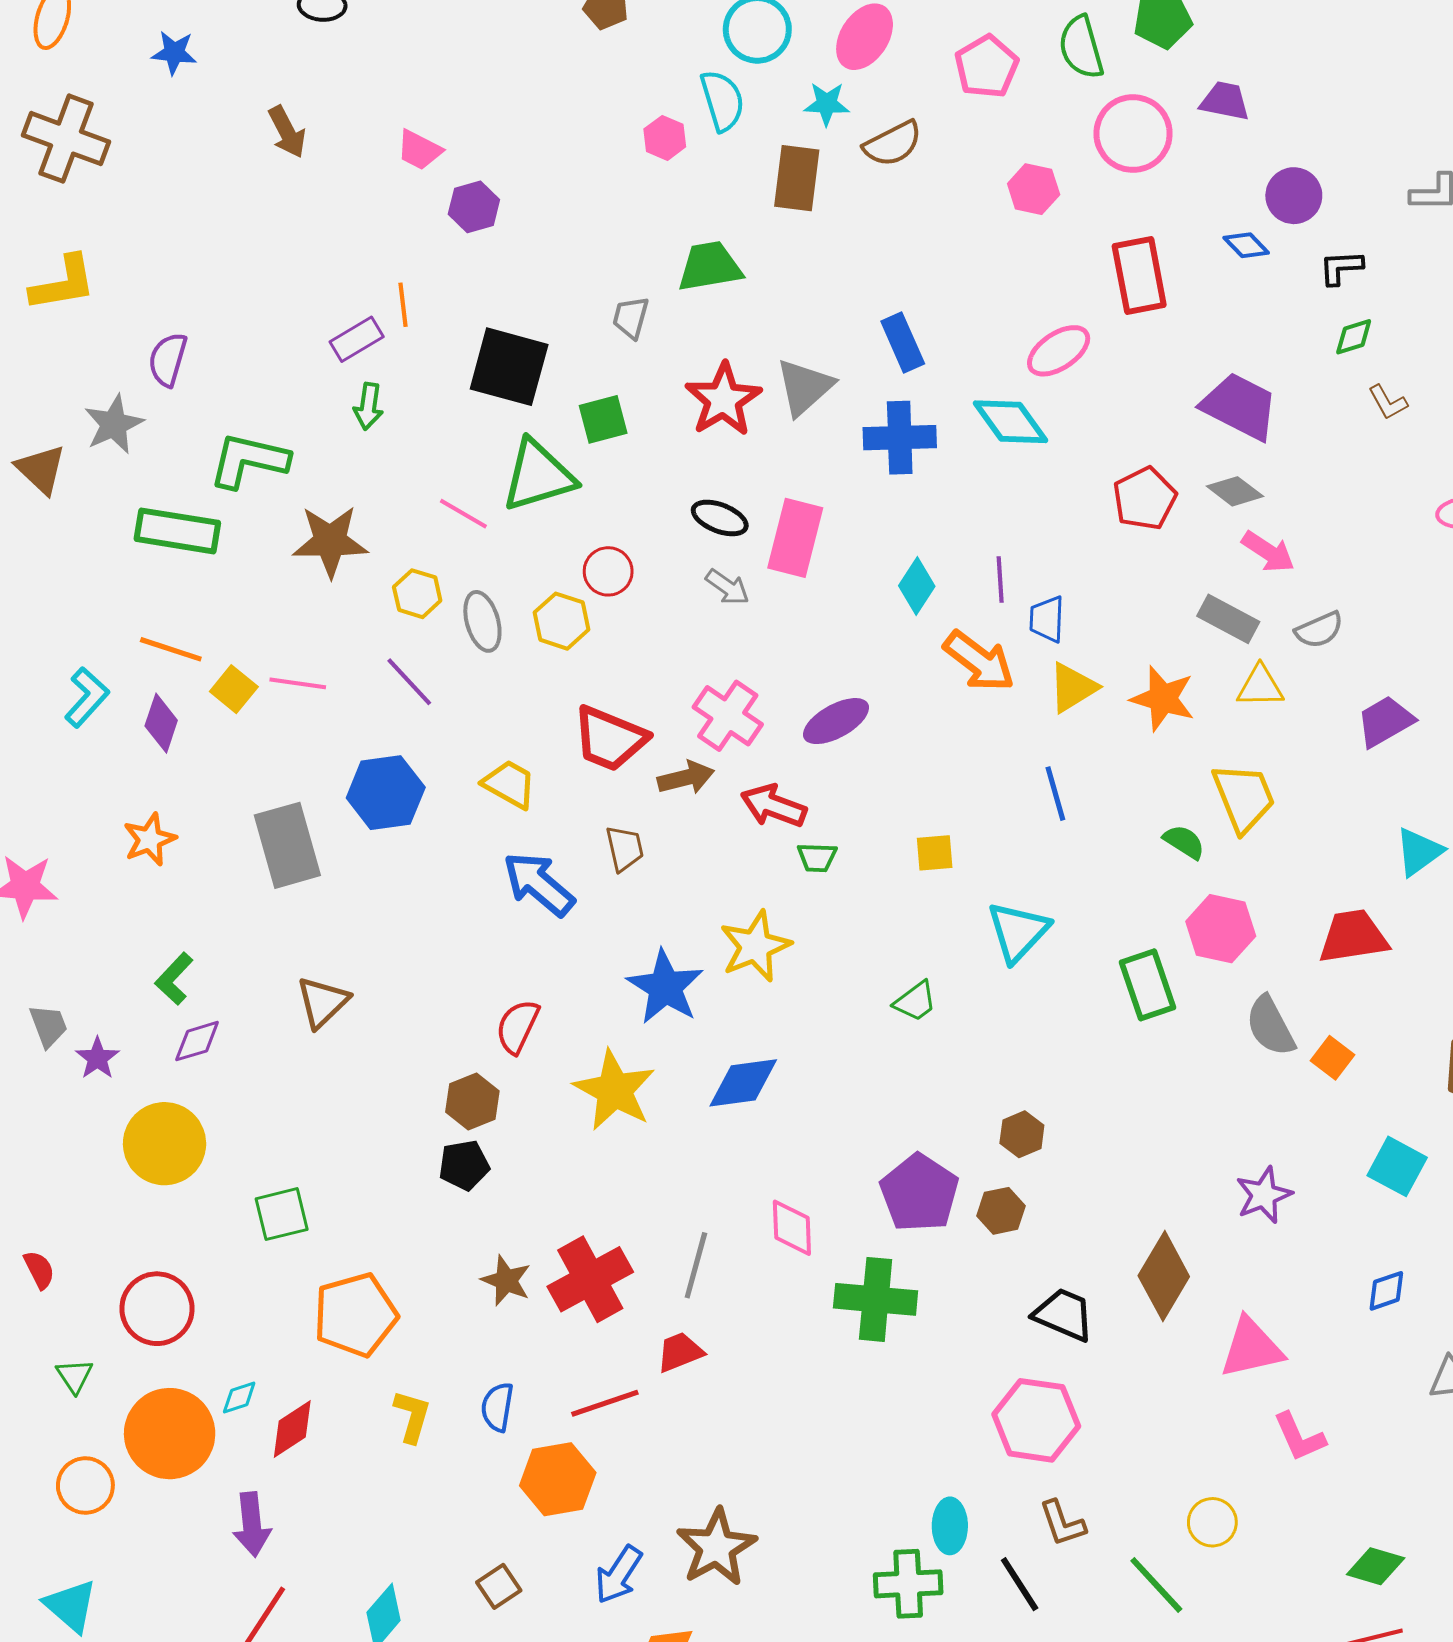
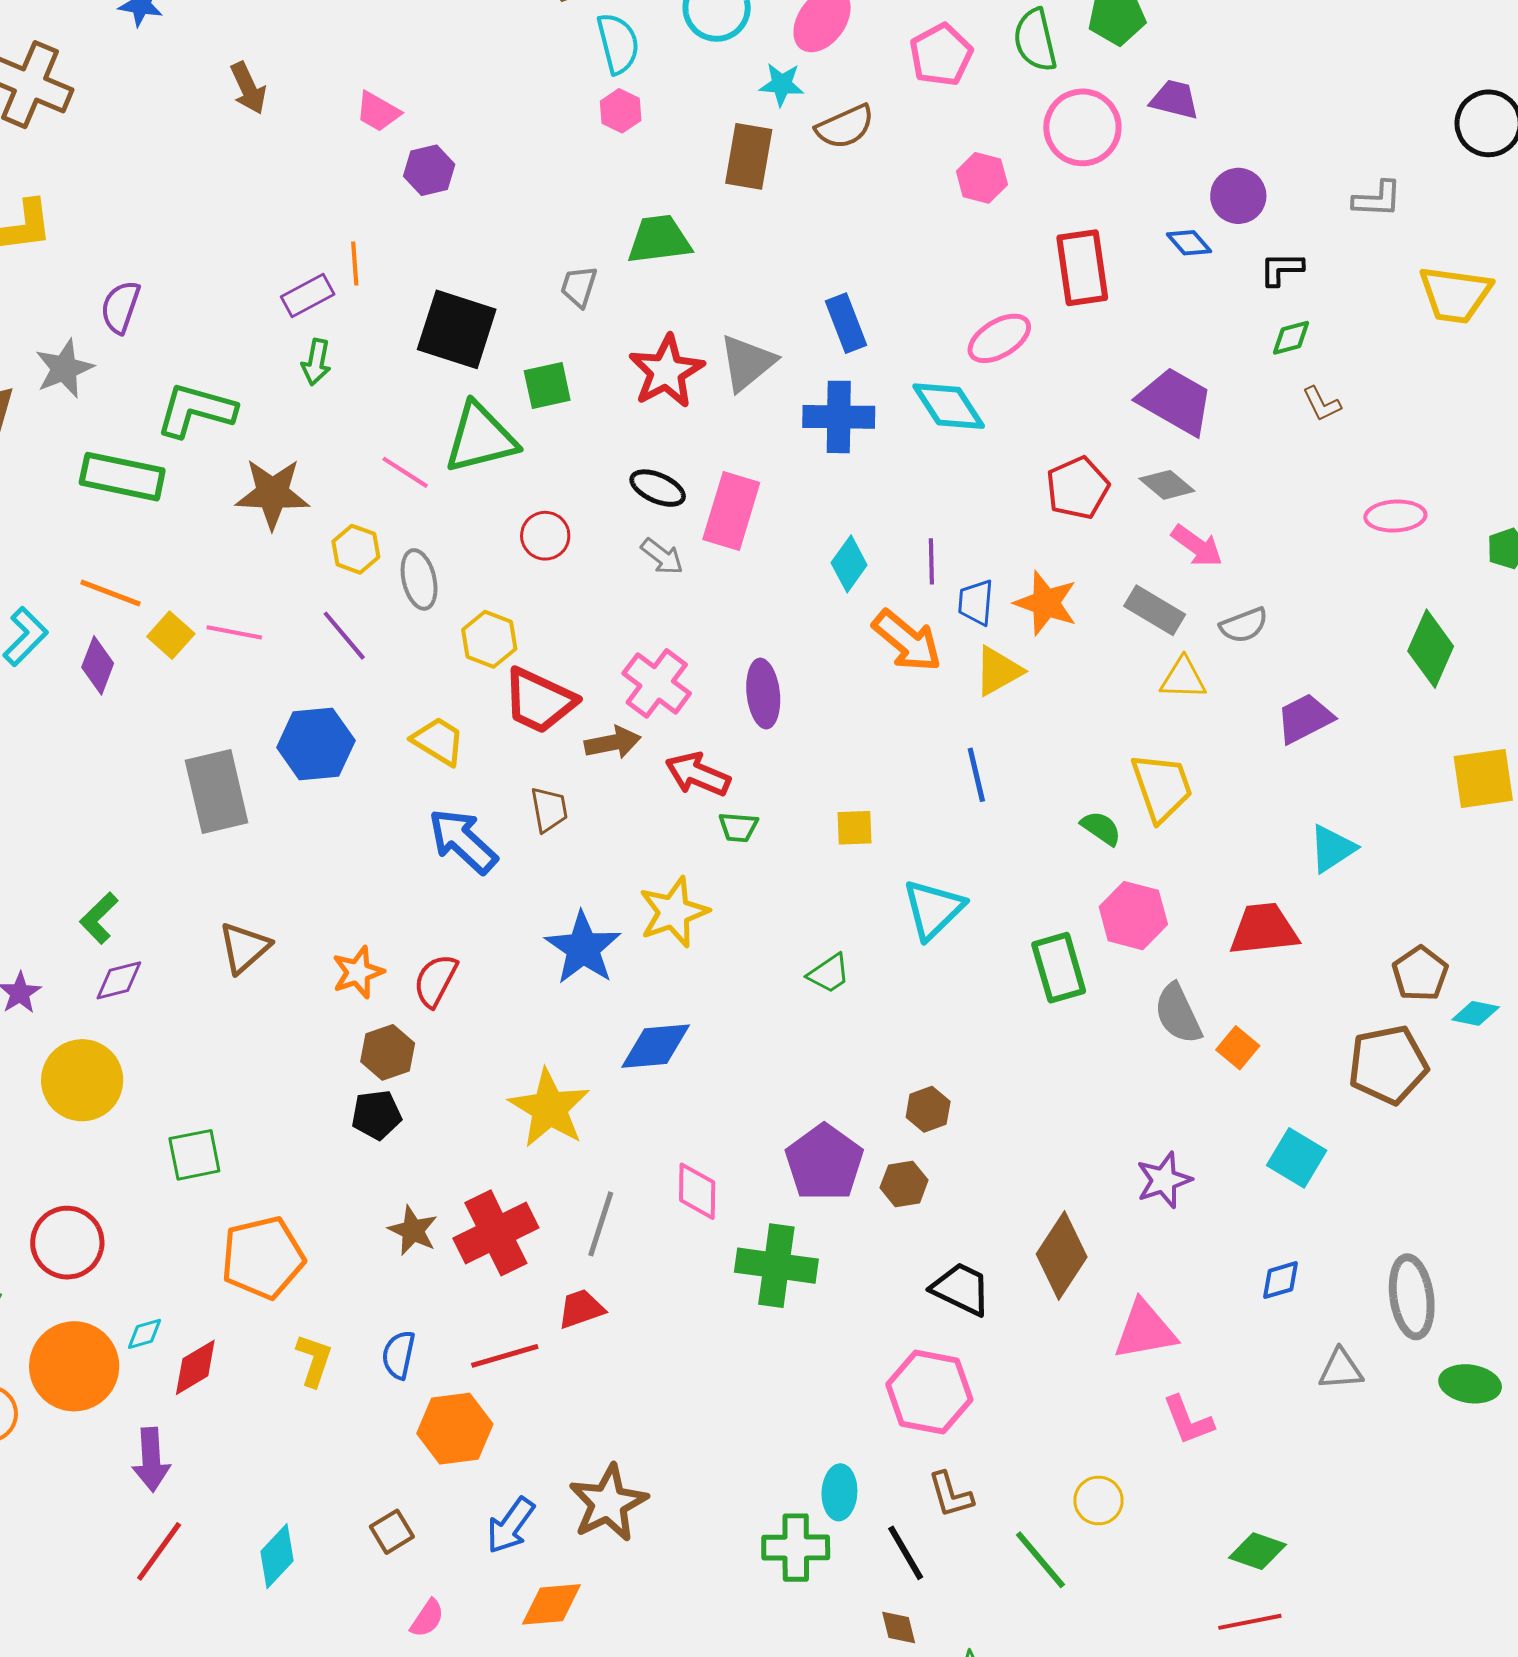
cyan semicircle: (722, 101) -> (618, 43), moved
yellow hexagon: (561, 621) -> (489, 639), moved
orange star: (1163, 699) -> (1046, 603), moved
purple ellipse: (836, 721) -> (763, 694), turned -70
orange star: (150, 839) -> (358, 972), moved
yellow star: (614, 1090) -> (549, 1108), moved

